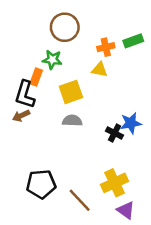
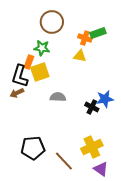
green rectangle: (133, 41) -> (98, 33), moved
orange cross: (106, 47) -> (85, 38), turned 32
yellow square: (71, 92) -> (40, 72), moved

